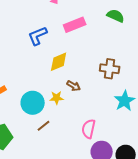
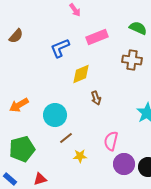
brown cross: (110, 69) -> (132, 60), moved
brown arrow: (74, 86) -> (96, 98), turned 40
yellow star: (57, 98) -> (80, 156), moved

